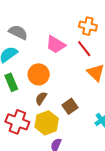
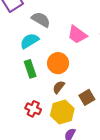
red cross: (17, 122) -> (33, 109), size x0.7

